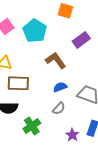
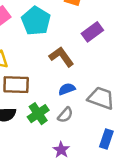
green cross: (32, 126) -> (38, 114), moved
purple star: (72, 135) -> (61, 150), moved

